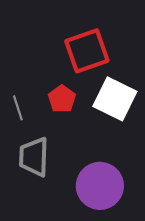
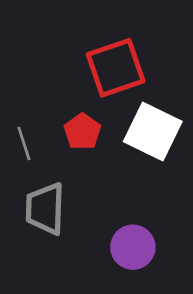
purple circle: (100, 186) -> (133, 247), size x0.7

